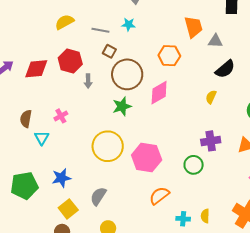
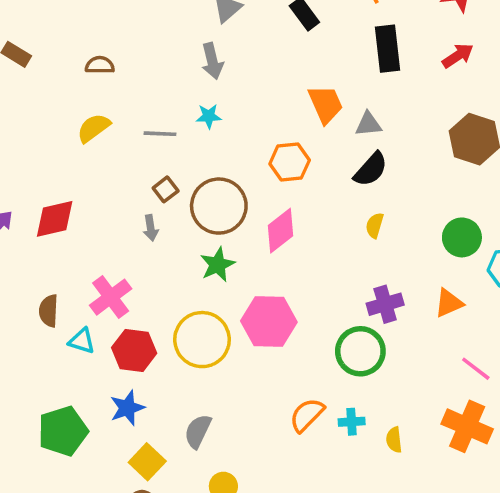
brown square: (109, 51) -> (166, 189), moved, turned 32
red hexagon: (70, 61) -> (134, 350), moved
black semicircle: (225, 69) -> (371, 169), moved
pink cross: (61, 116) -> (111, 297), size x1.6
cyan triangle: (42, 138) -> (82, 341), turned -35
pink hexagon: (147, 158) -> (269, 322), moved
green circle: (194, 165) -> (360, 351), size x1.4
cyan cross: (183, 219) -> (352, 422), moved

